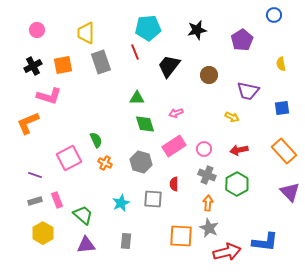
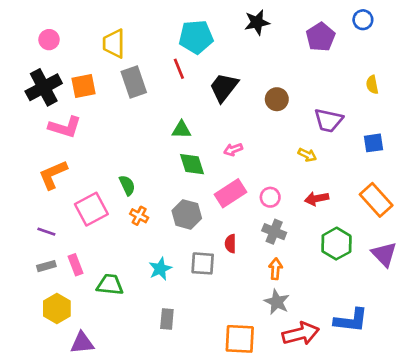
black star: (197, 30) -> (257, 22), moved
purple pentagon: (242, 40) -> (321, 37), moved
black cross: (33, 66) -> (44, 87), size x1.5
orange L-shape: (28, 123) -> (53, 175), moved
green hexagon: (237, 184) -> (336, 244), moved
green trapezoid: (83, 215) -> (110, 285), turned -35
orange square: (181, 236) -> (240, 339), moved
purple triangle: (86, 245) -> (82, 343), moved

